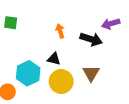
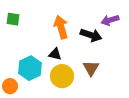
orange arrow: (60, 31) -> (61, 27), size x1.6

